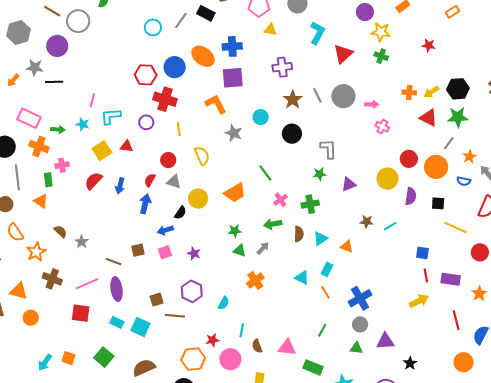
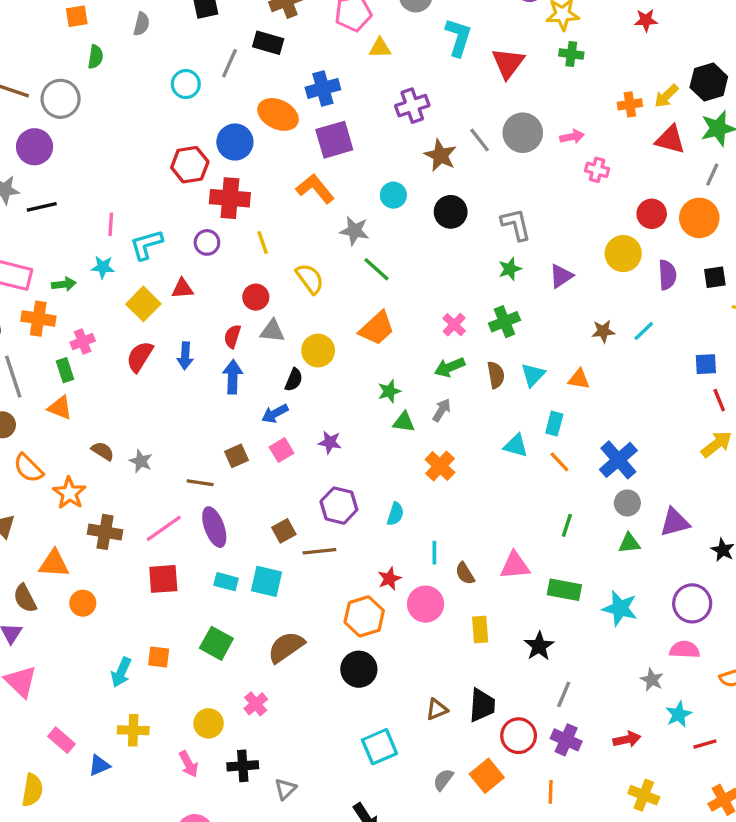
green line: (265, 173) -> (377, 269), moved

